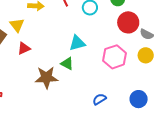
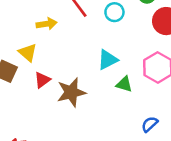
green triangle: (67, 64) -> (124, 84), moved
brown star: (46, 78) -> (71, 92), moved

